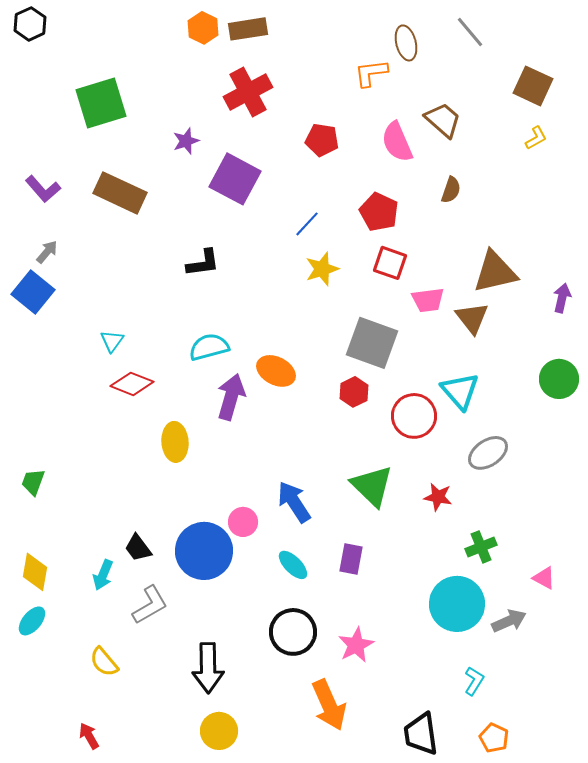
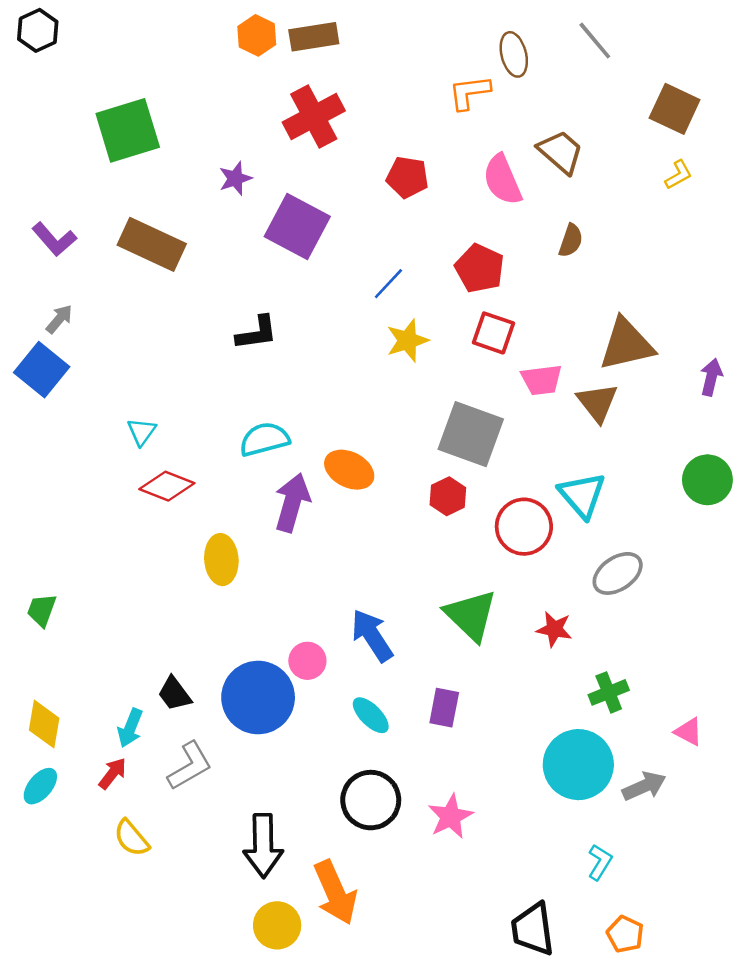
orange arrow: (329, 705) -> (335, 892), moved
red arrow: (89, 736) -> (112, 773), moved, turned 68

